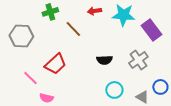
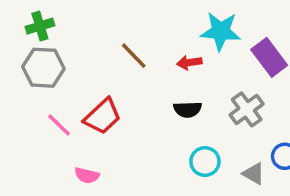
red arrow: (94, 11) -> (189, 63), moved
green cross: (50, 12) -> (40, 26), moved
pink line: (30, 78) -> (59, 125), moved

